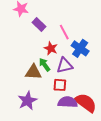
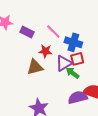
green arrow: (45, 65) -> (72, 73), moved
brown triangle: (33, 72) -> (35, 67), moved
red square: (60, 85) -> (77, 59), moved

